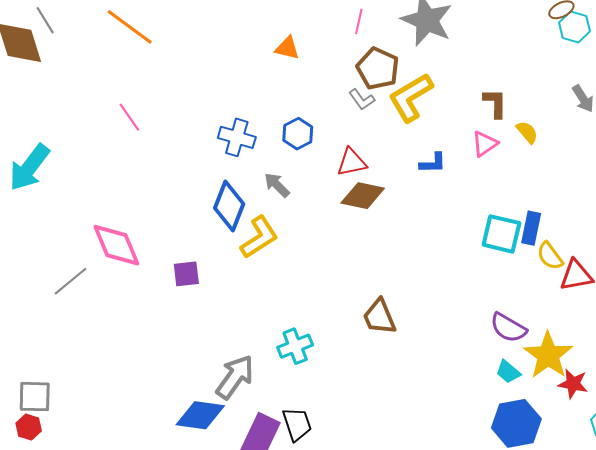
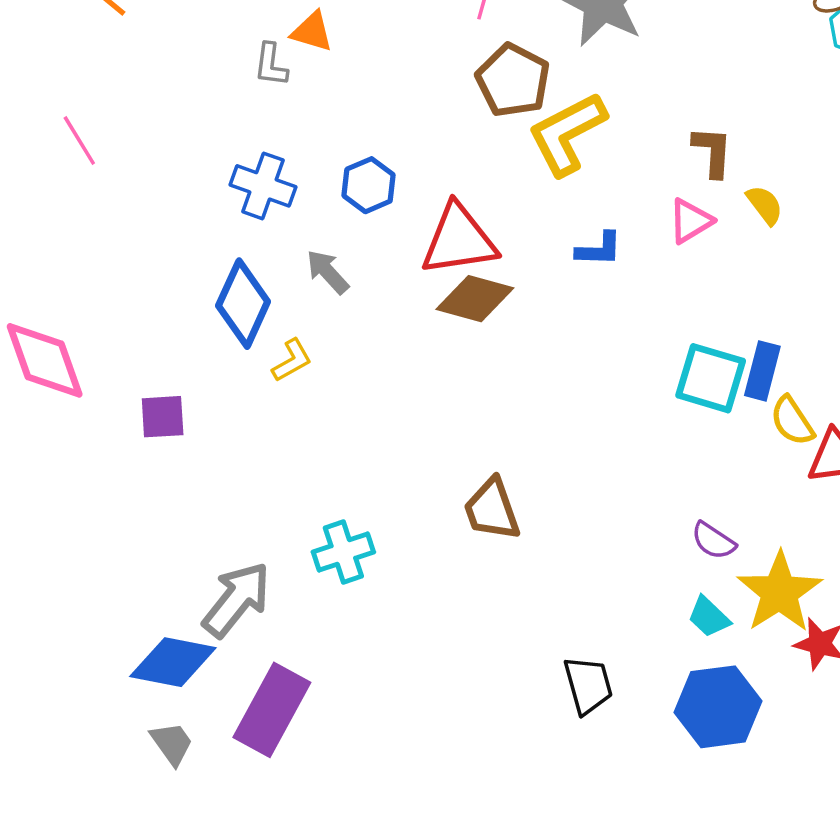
orange triangle: (287, 48) -> (312, 32), moved
gray L-shape: (362, 99) -> (271, 65), moved, turned 40
red triangle: (352, 162) -> (459, 240), size x1.5
yellow L-shape: (259, 237) -> (292, 360), size x0.6
purple semicircle: (508, 328) -> (713, 541), size x0.7
black trapezoid: (297, 424) -> (588, 685), moved

